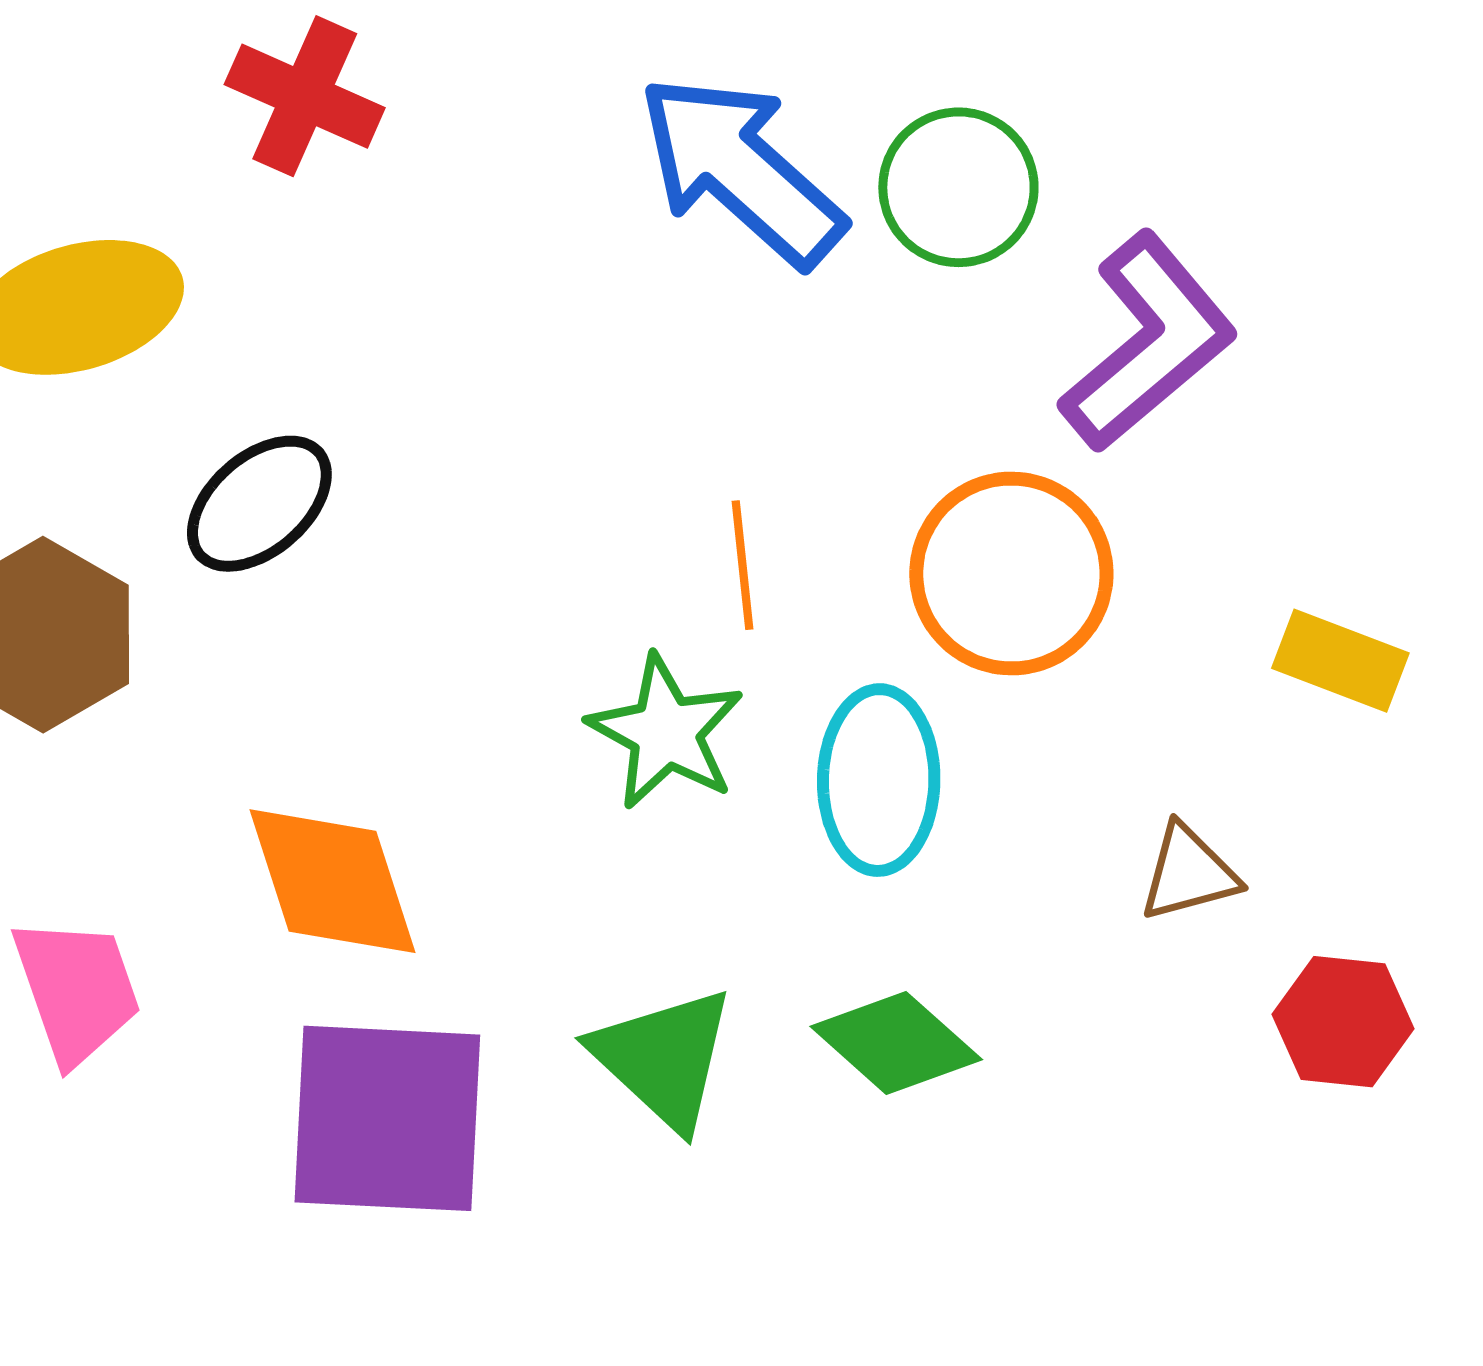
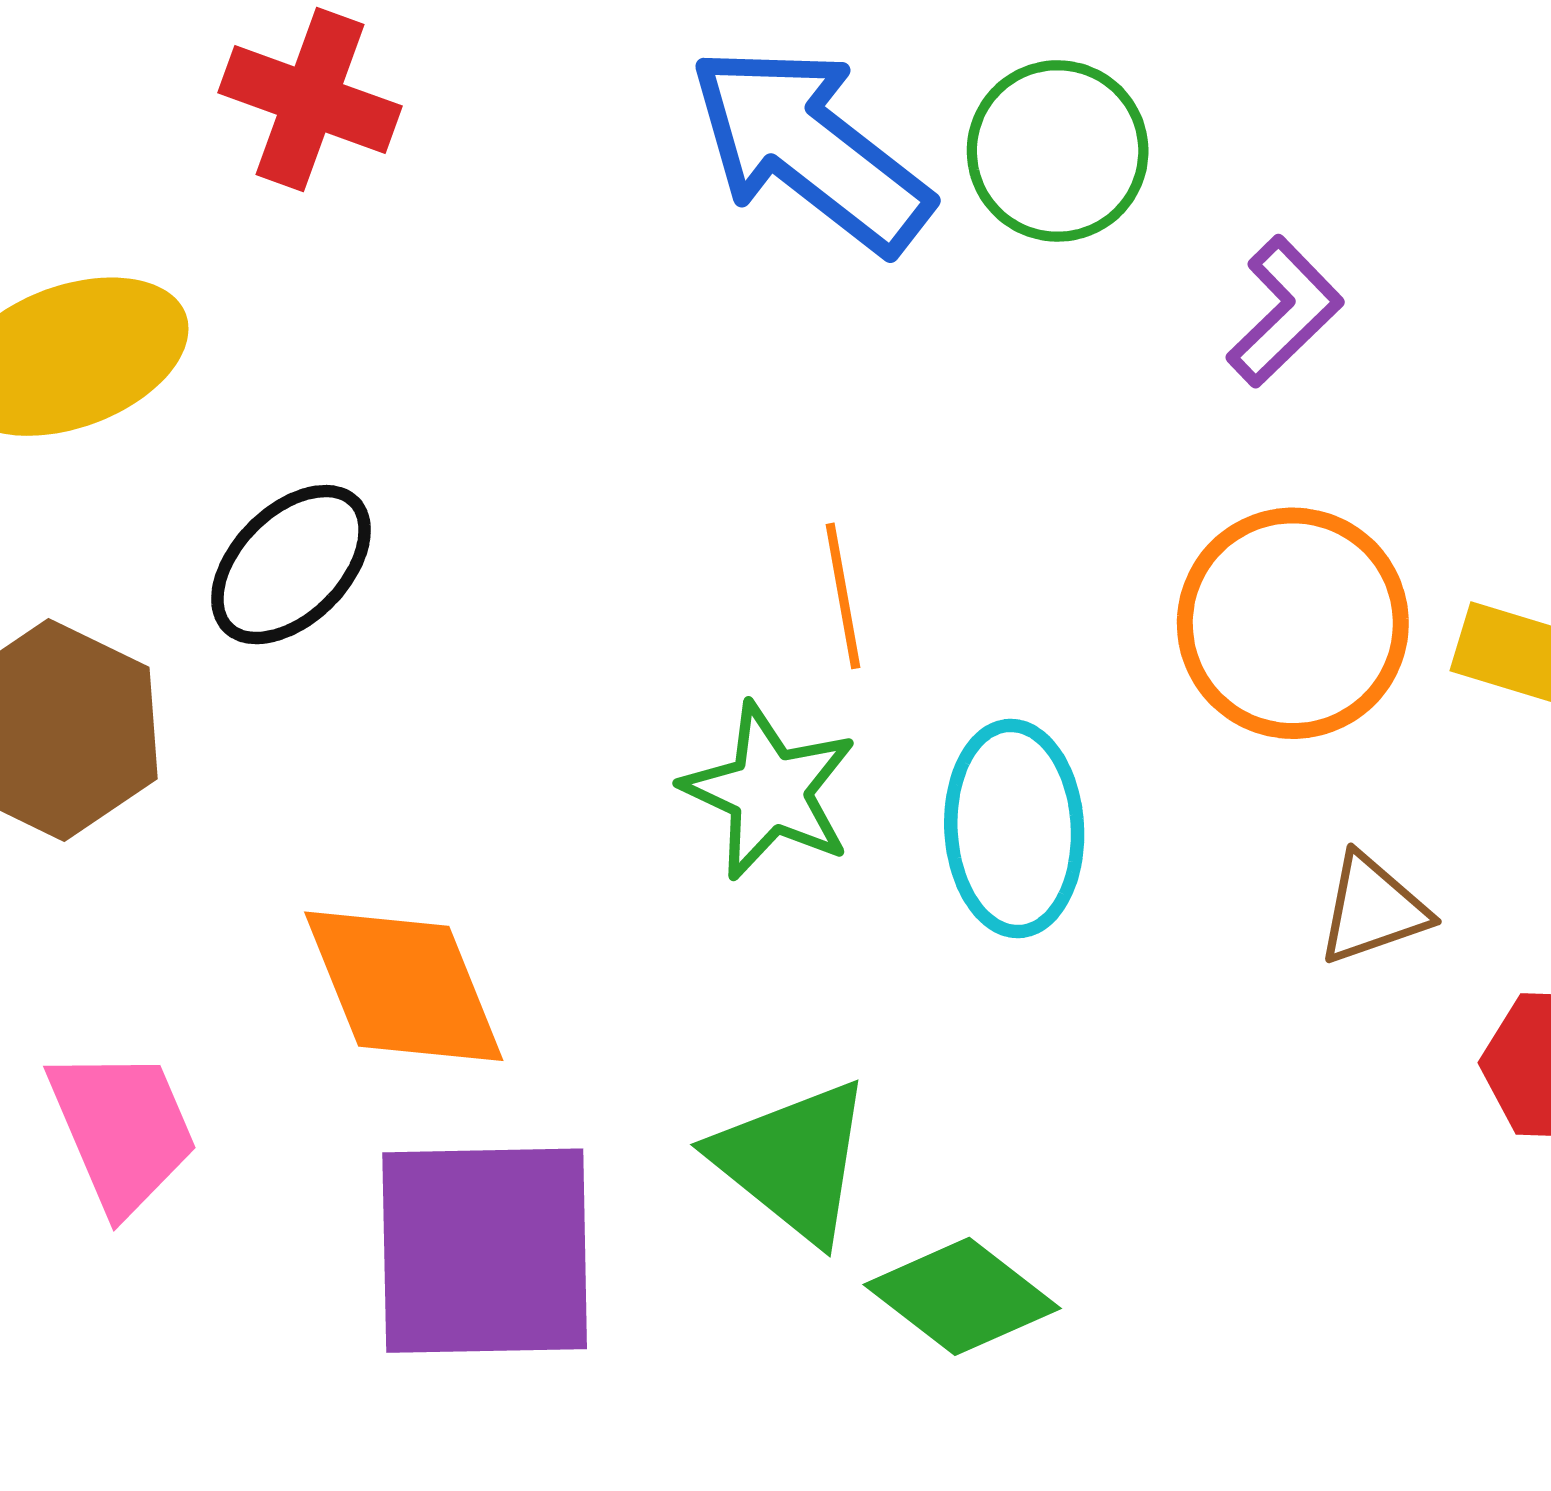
purple L-shape: (1148, 342) -> (1285, 311), size x0.6
orange circle: (1011, 574) -> (1293, 623), moved
green diamond: (896, 1043) -> (962, 1296), moved

